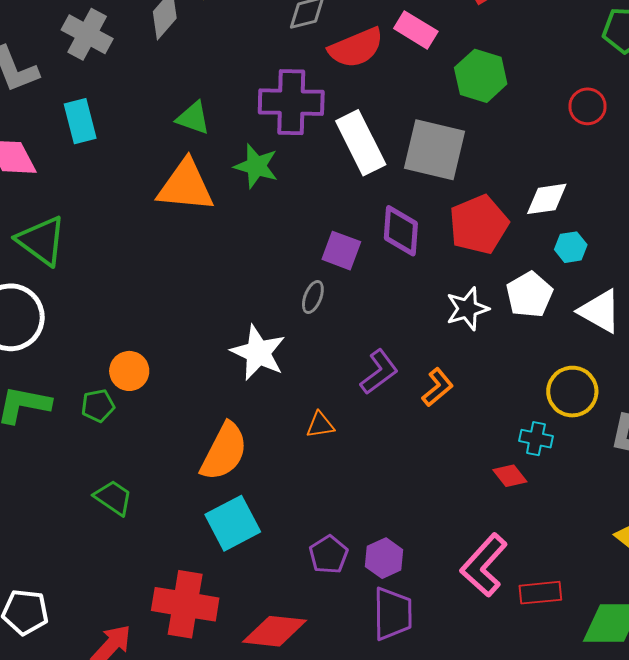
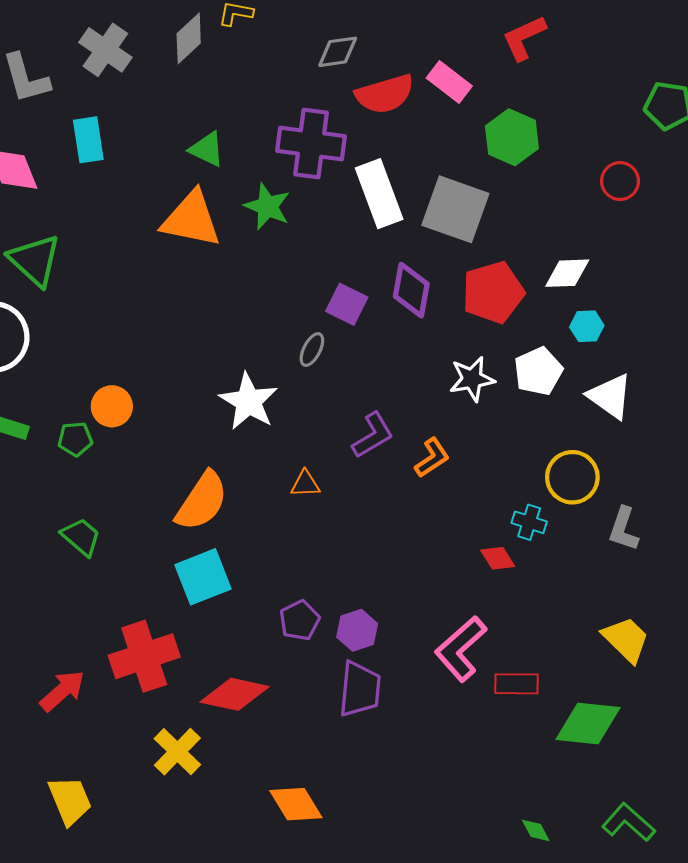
red cross: (185, 604) -> (144, 656), turned -34

